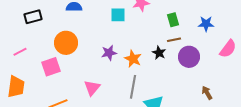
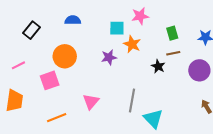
black rectangle: (33, 17) -> (32, 30), turned -36
purple star: (109, 53) -> (109, 57), moved
purple circle: (189, 57) -> (199, 70), moved
orange star: (133, 59) -> (132, 44), moved

